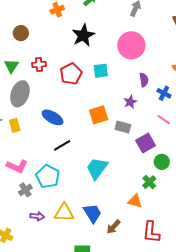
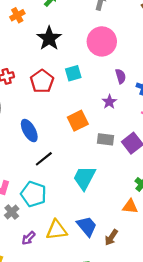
blue ellipse: (53, 117) -> (29, 131), turned 40
gray rectangle: (123, 127) -> (105, 139), moved
purple arrow: (37, 216) -> (28, 238), turned 136

